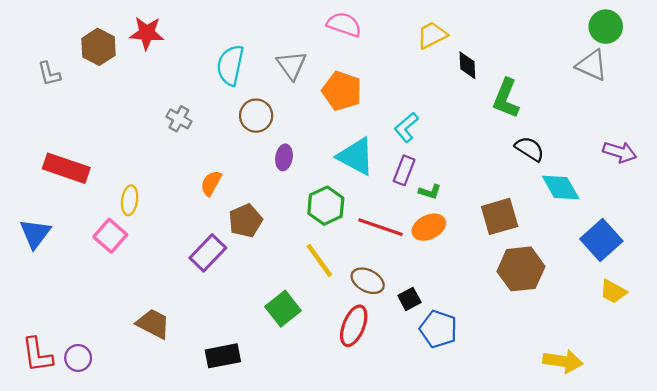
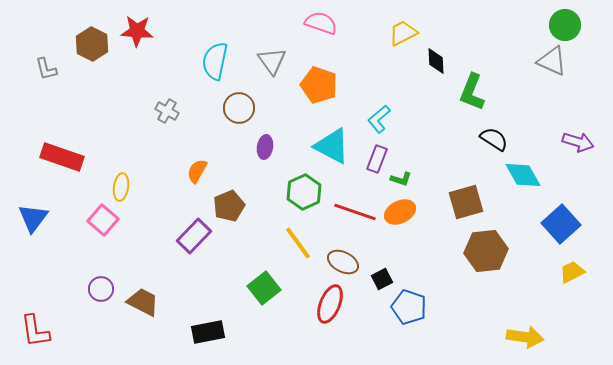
yellow trapezoid: (613, 291) -> (572, 272), turned 124
purple circle: (78, 358) -> (101, 289), moved

